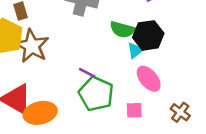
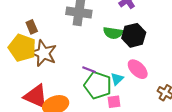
cyan triangle: (135, 50) -> (117, 79), moved
pink square: (134, 110) -> (114, 102), moved

